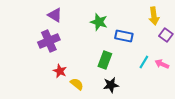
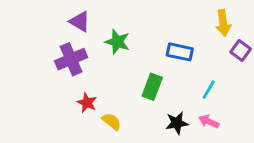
green star: (99, 22) -> (117, 42), moved
pink arrow: (162, 64) -> (209, 122), moved
black star: (111, 85) -> (177, 123), moved

